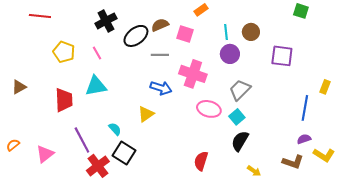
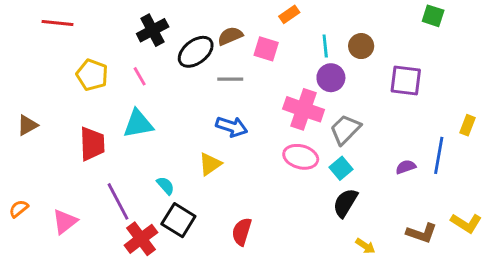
pink cross: (193, 74) -> (304, 109), moved
purple semicircle: (304, 139) -> (406, 167), moved
red semicircle: (201, 161) -> (242, 232), moved

